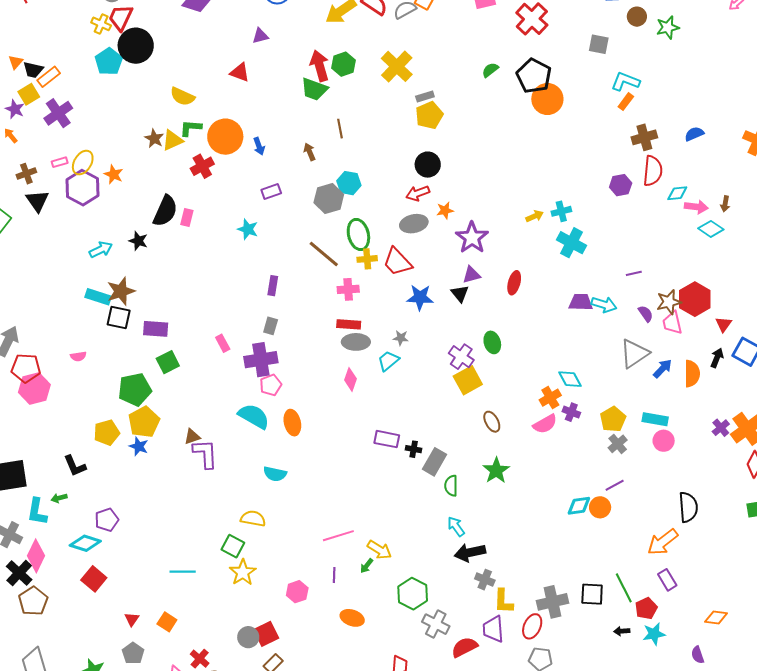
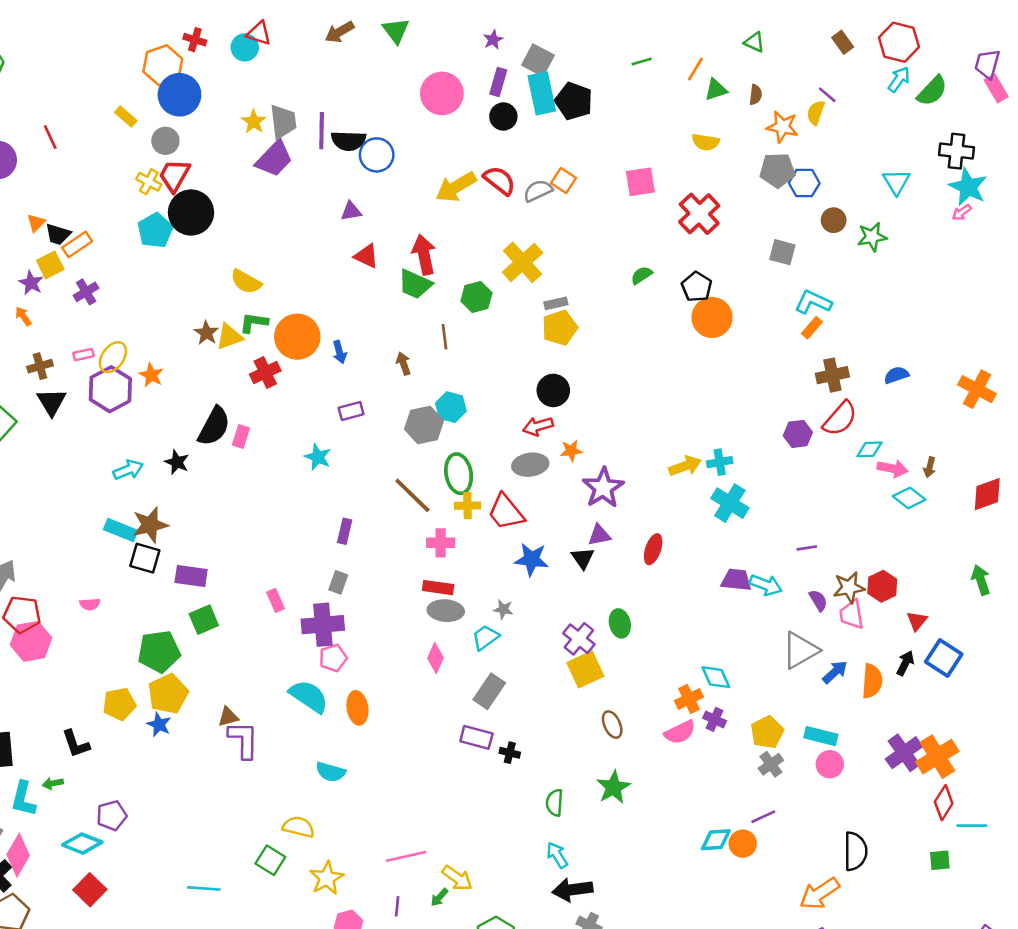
green hexagon: (344, 64) -> (476, 297), moved
red triangle: (240, 72) -> (366, 256), moved
black pentagon: (534, 76) -> (697, 287), size x0.7
purple cross: (58, 113) -> (86, 292), size x0.7
red semicircle: (653, 171) -> (840, 419), turned 32
yellow arrow: (535, 216) -> (685, 466), size x1.4
red hexagon: (695, 299) -> (882, 586), size x0.7
purple cross: (721, 428) -> (904, 753), size x1.6
gray rectangle: (434, 462) -> (489, 691), moved
yellow star: (243, 572) -> (327, 878), moved

